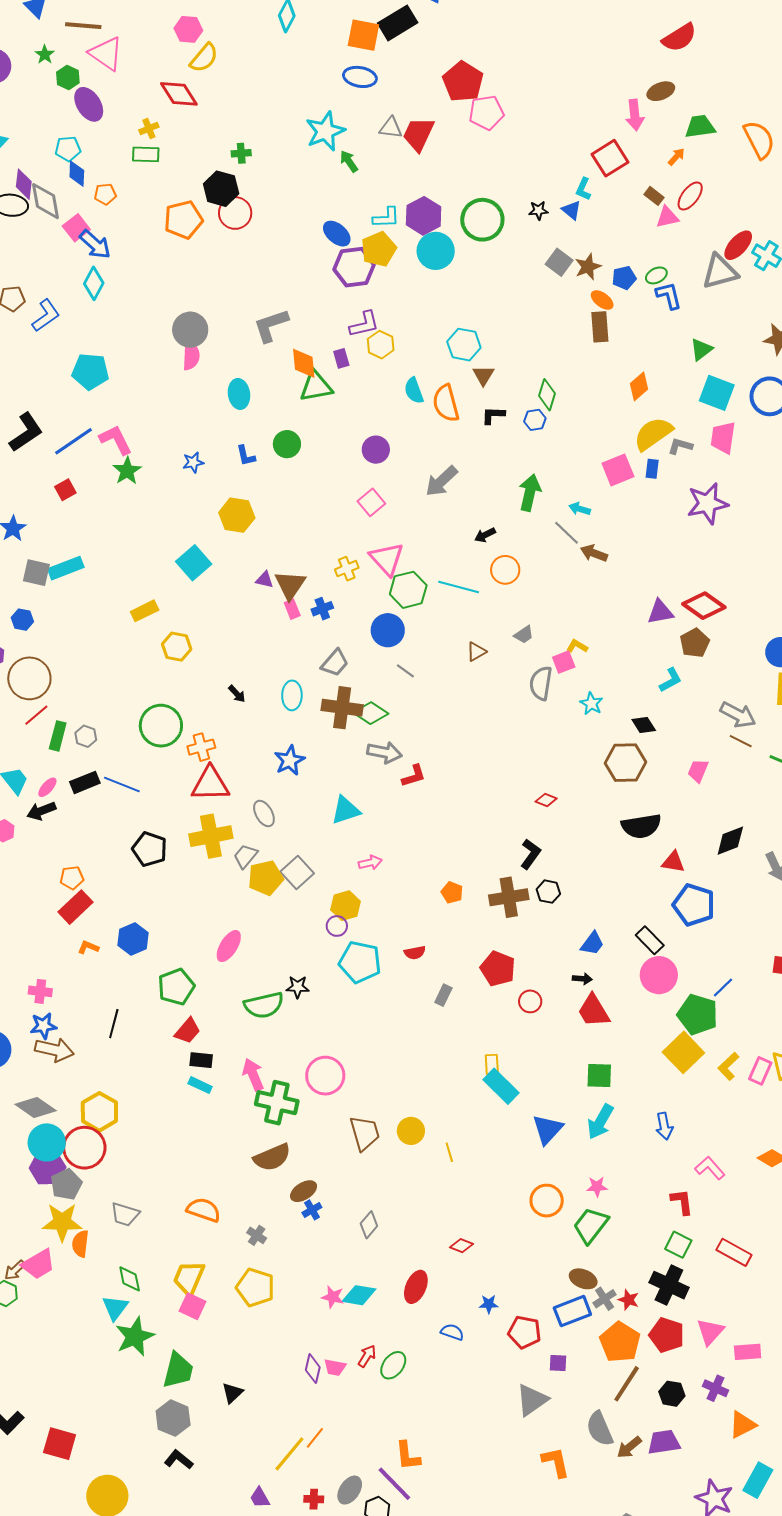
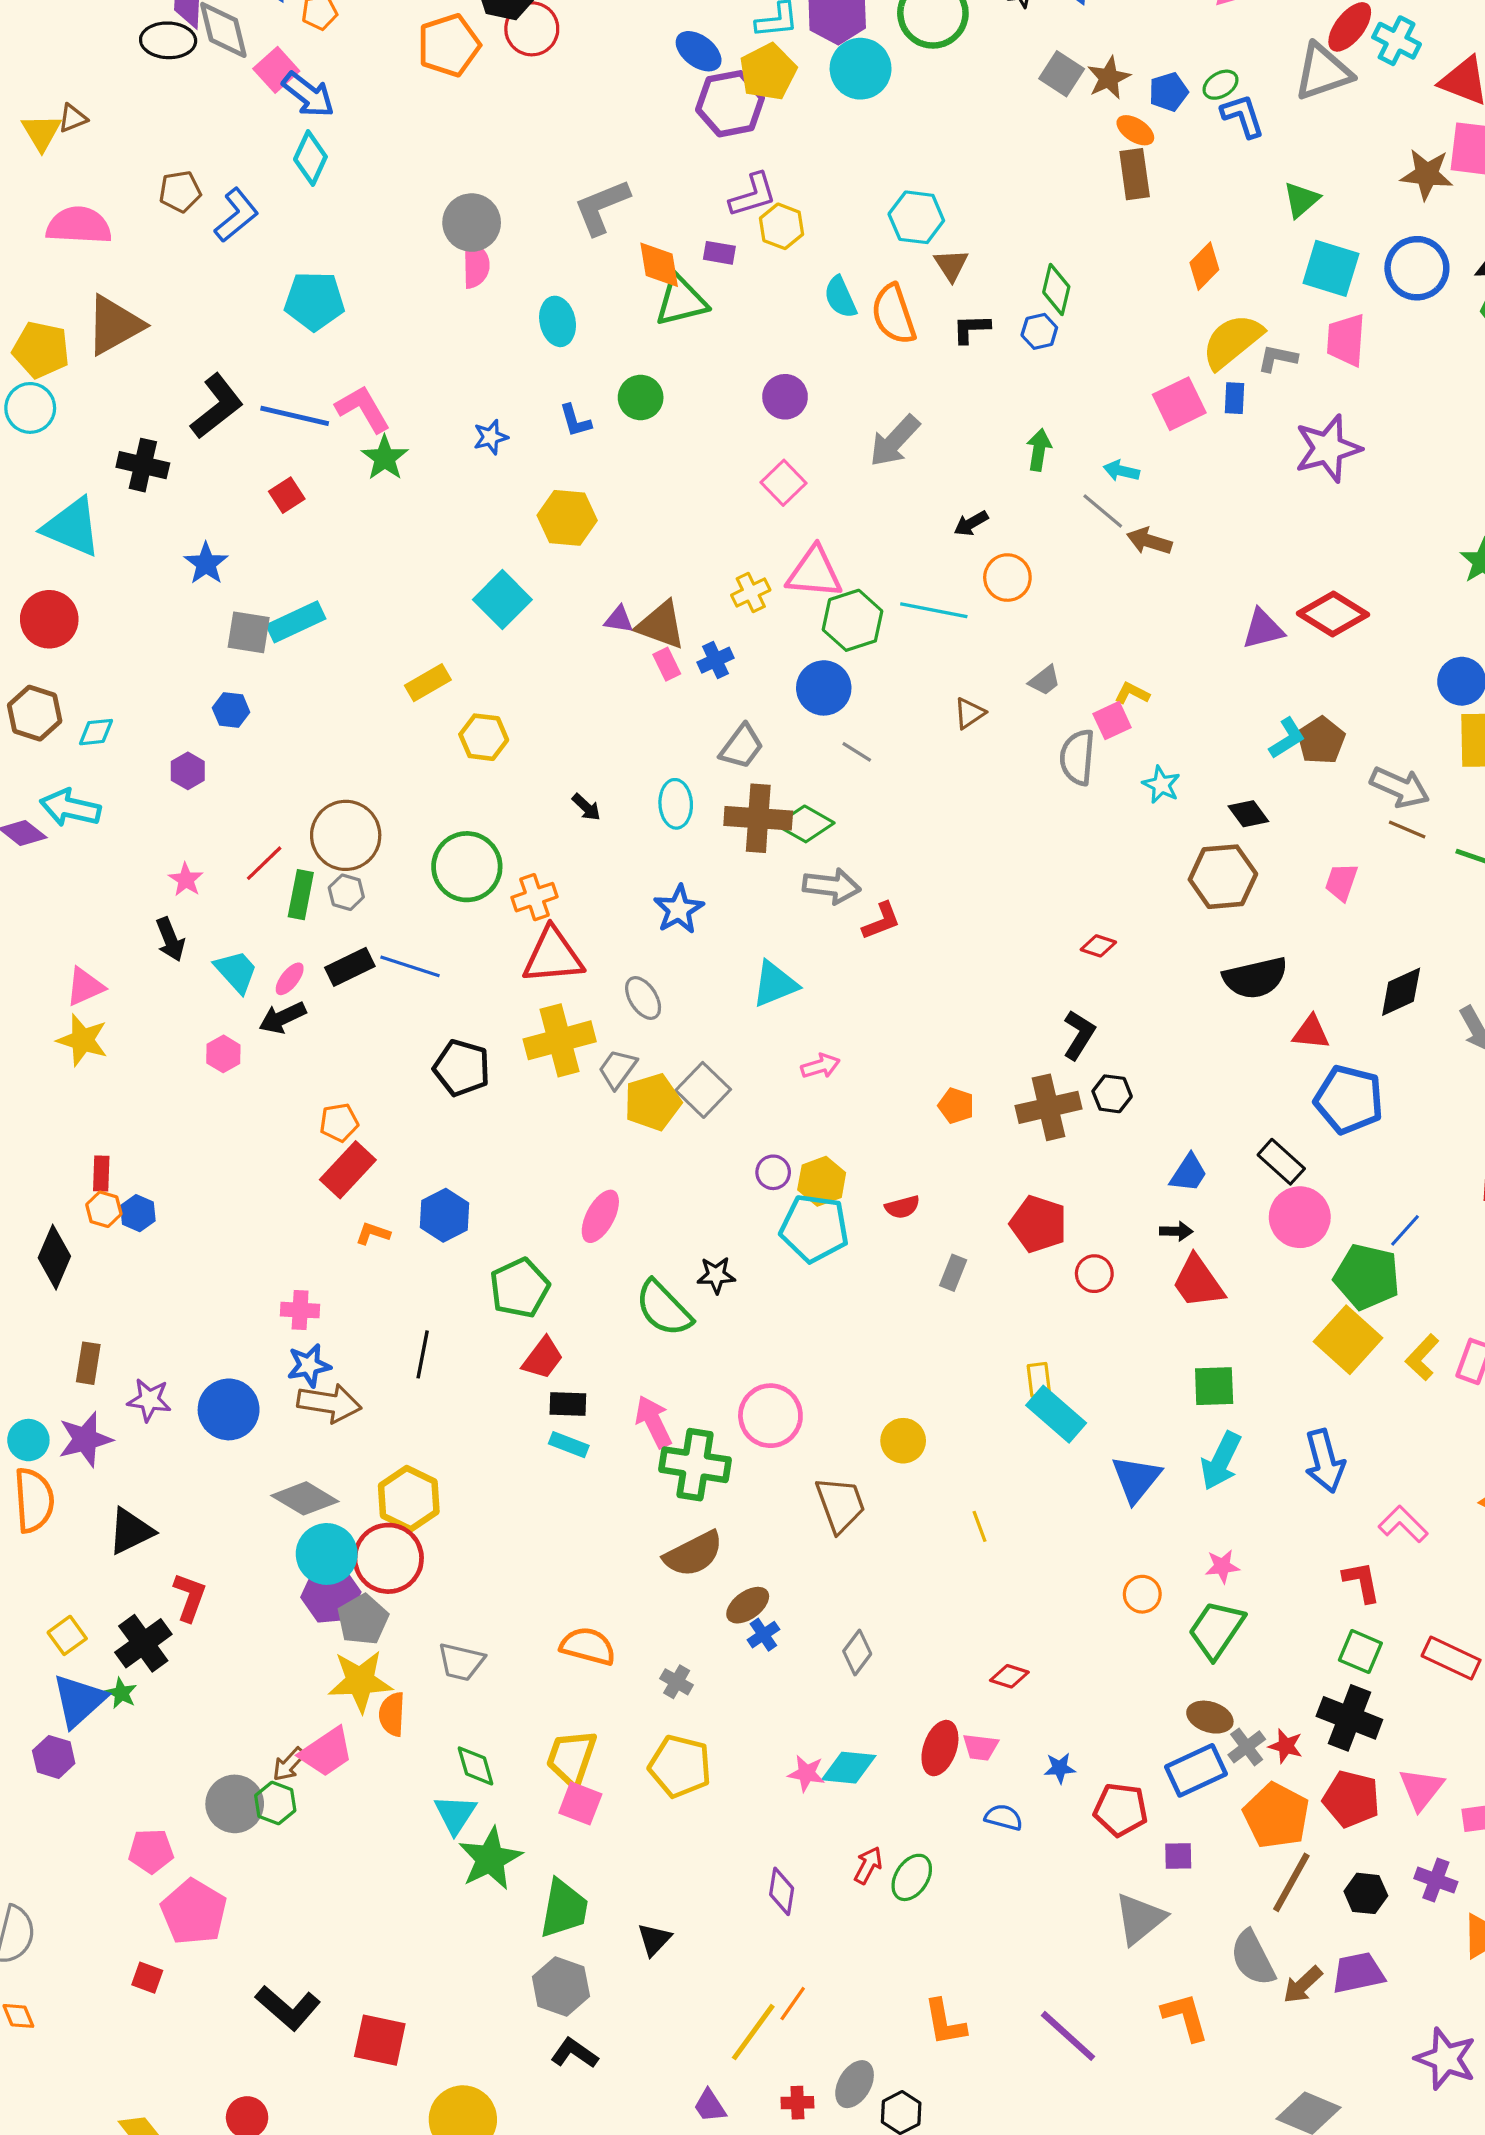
purple rectangle: (341, 358) -> (719, 253), turned -60
blue line: (73, 441) -> (295, 416), turned 51
green arrow: (530, 493) -> (1039, 450), size x0.7
pink triangle: (387, 559) -> (814, 573), turned -39
brown triangle: (290, 585) -> (661, 625), turned -40
brown pentagon: (695, 643) -> (1321, 740), moved
brown circle: (29, 678) -> (346, 835), moved
yellow hexagon: (346, 906) -> (822, 1181), moved
green semicircle: (264, 1005) -> (664, 1308), turned 63
blue arrow: (664, 1126) -> (1325, 1461), size x1.4
yellow circle: (411, 1131) -> (903, 1441), moved
orange circle: (547, 1201) -> (1142, 1594), size x0.7
pink trapezoid: (335, 1367) -> (981, 1747), moved
purple line: (394, 1484) -> (1068, 2036), moved

